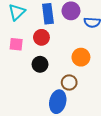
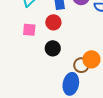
orange circle: (81, 57) -> (91, 59), moved

